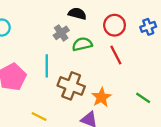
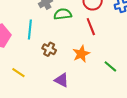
brown cross: (71, 86) -> (49, 49), size x0.6
orange star: (101, 97) -> (81, 54), moved

